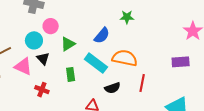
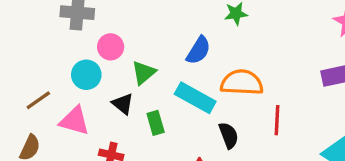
black triangle: (43, 59) -> (123, 104), moved
black semicircle: (112, 88) -> (229, 135), turned -84

